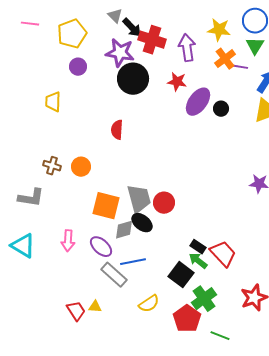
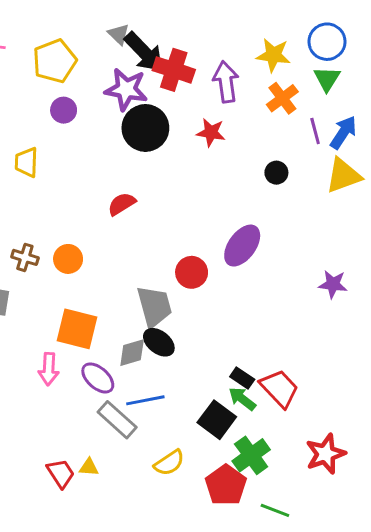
black arrow: (132, 28) -> (144, 52), size x1.4
purple line: (239, 67) -> (315, 131), moved, turned 66
purple ellipse: (198, 102) -> (242, 246), moved
red semicircle: (117, 130) -> (122, 204), turned 54
red circle: (164, 203) -> (192, 272), moved
orange square: (106, 206) -> (77, 329), moved

